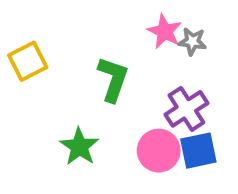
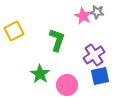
gray star: (192, 41) -> (97, 12), moved
pink circle: (159, 151) -> (67, 85), moved

